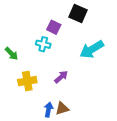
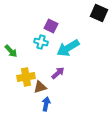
black square: (78, 14) -> (99, 13), moved
cyan arrow: (92, 49) -> (68, 48), moved
brown triangle: (62, 109) -> (40, 87), moved

